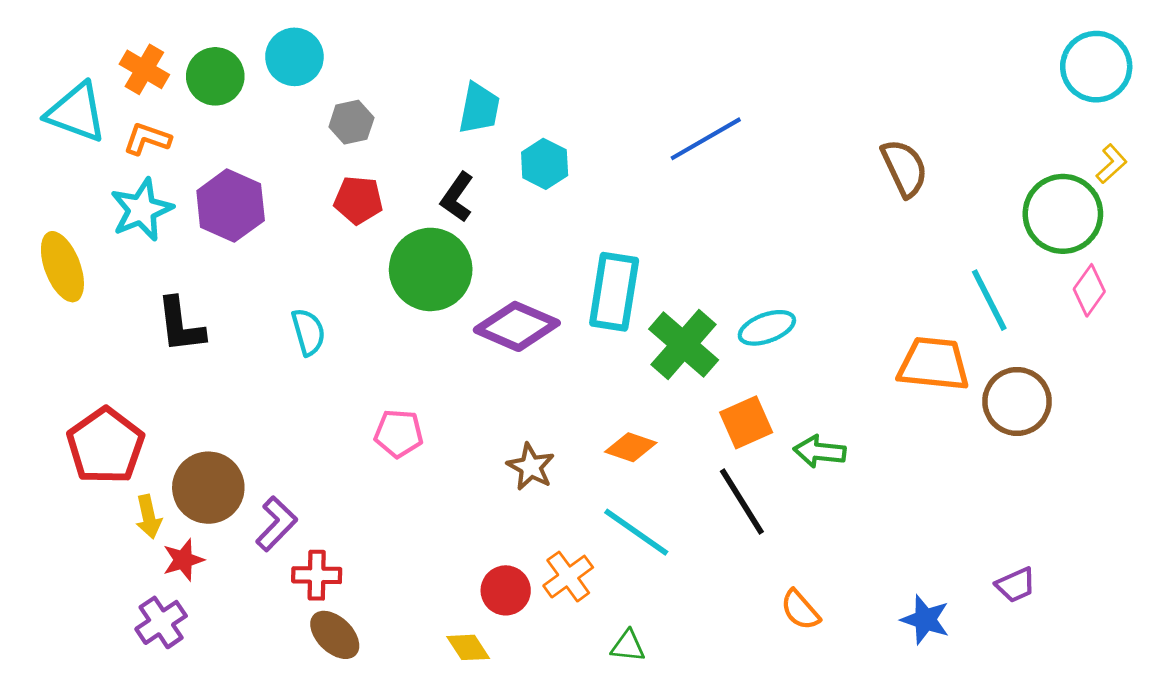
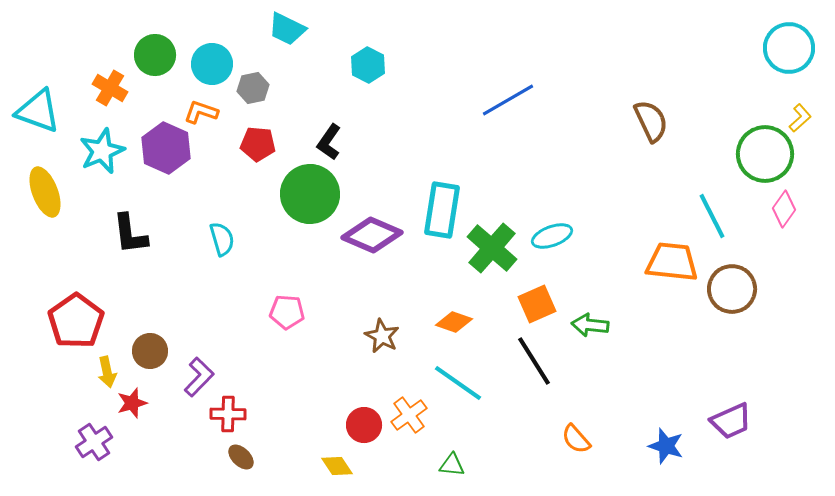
cyan circle: (294, 57) -> (212, 64), moved
orange cross: (144, 69) -> (110, 88), moved
cyan trapezoid: (479, 108) -> (287, 29), moved, turned 105
cyan triangle: (76, 112) -> (38, 111), moved
orange L-shape: (147, 139) -> (201, 112), moved
cyan hexagon: (545, 164) -> (368, 65), moved
brown circle: (208, 488) -> (150, 351), size x0.7
purple trapezoid: (1016, 585) -> (731, 421), size x1.4
purple cross: (161, 622) -> (94, 442), moved
brown ellipse: (335, 635) -> (241, 457), size x0.7

